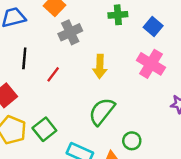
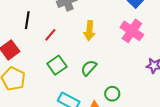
green semicircle: (102, 111) -> (89, 68), size x0.7
green square: (44, 129) -> (57, 65), moved

